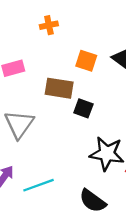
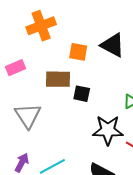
orange cross: (49, 25) -> (41, 26), size x1.8

